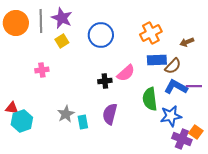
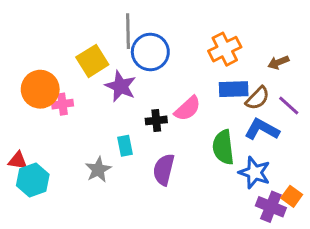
purple star: (62, 18) -> (121, 86), moved
gray line: (41, 21) -> (128, 31), moved
orange circle: (16, 23) -> (40, 89), moved
yellow square: (62, 41) -> (92, 61), size x1.5
purple line: (194, 86) -> (289, 106), moved, turned 42
blue star: (171, 116) -> (255, 173), turned 30
cyan rectangle: (83, 122) -> (125, 146), moved

